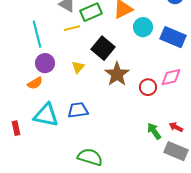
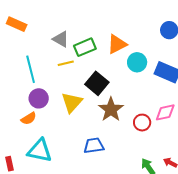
yellow triangle: (78, 67) -> (72, 102), size x1.6
blue trapezoid: (78, 110) -> (94, 146), moved

